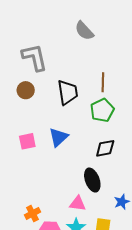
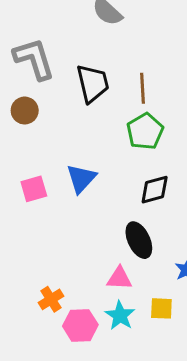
black trapezoid: (68, 92) -> (93, 83), moved

